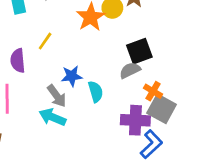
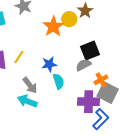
yellow line: (45, 41) -> (19, 57), moved
blue star: (72, 76) -> (49, 64), moved
orange cross: (153, 91) -> (101, 80), turned 32

